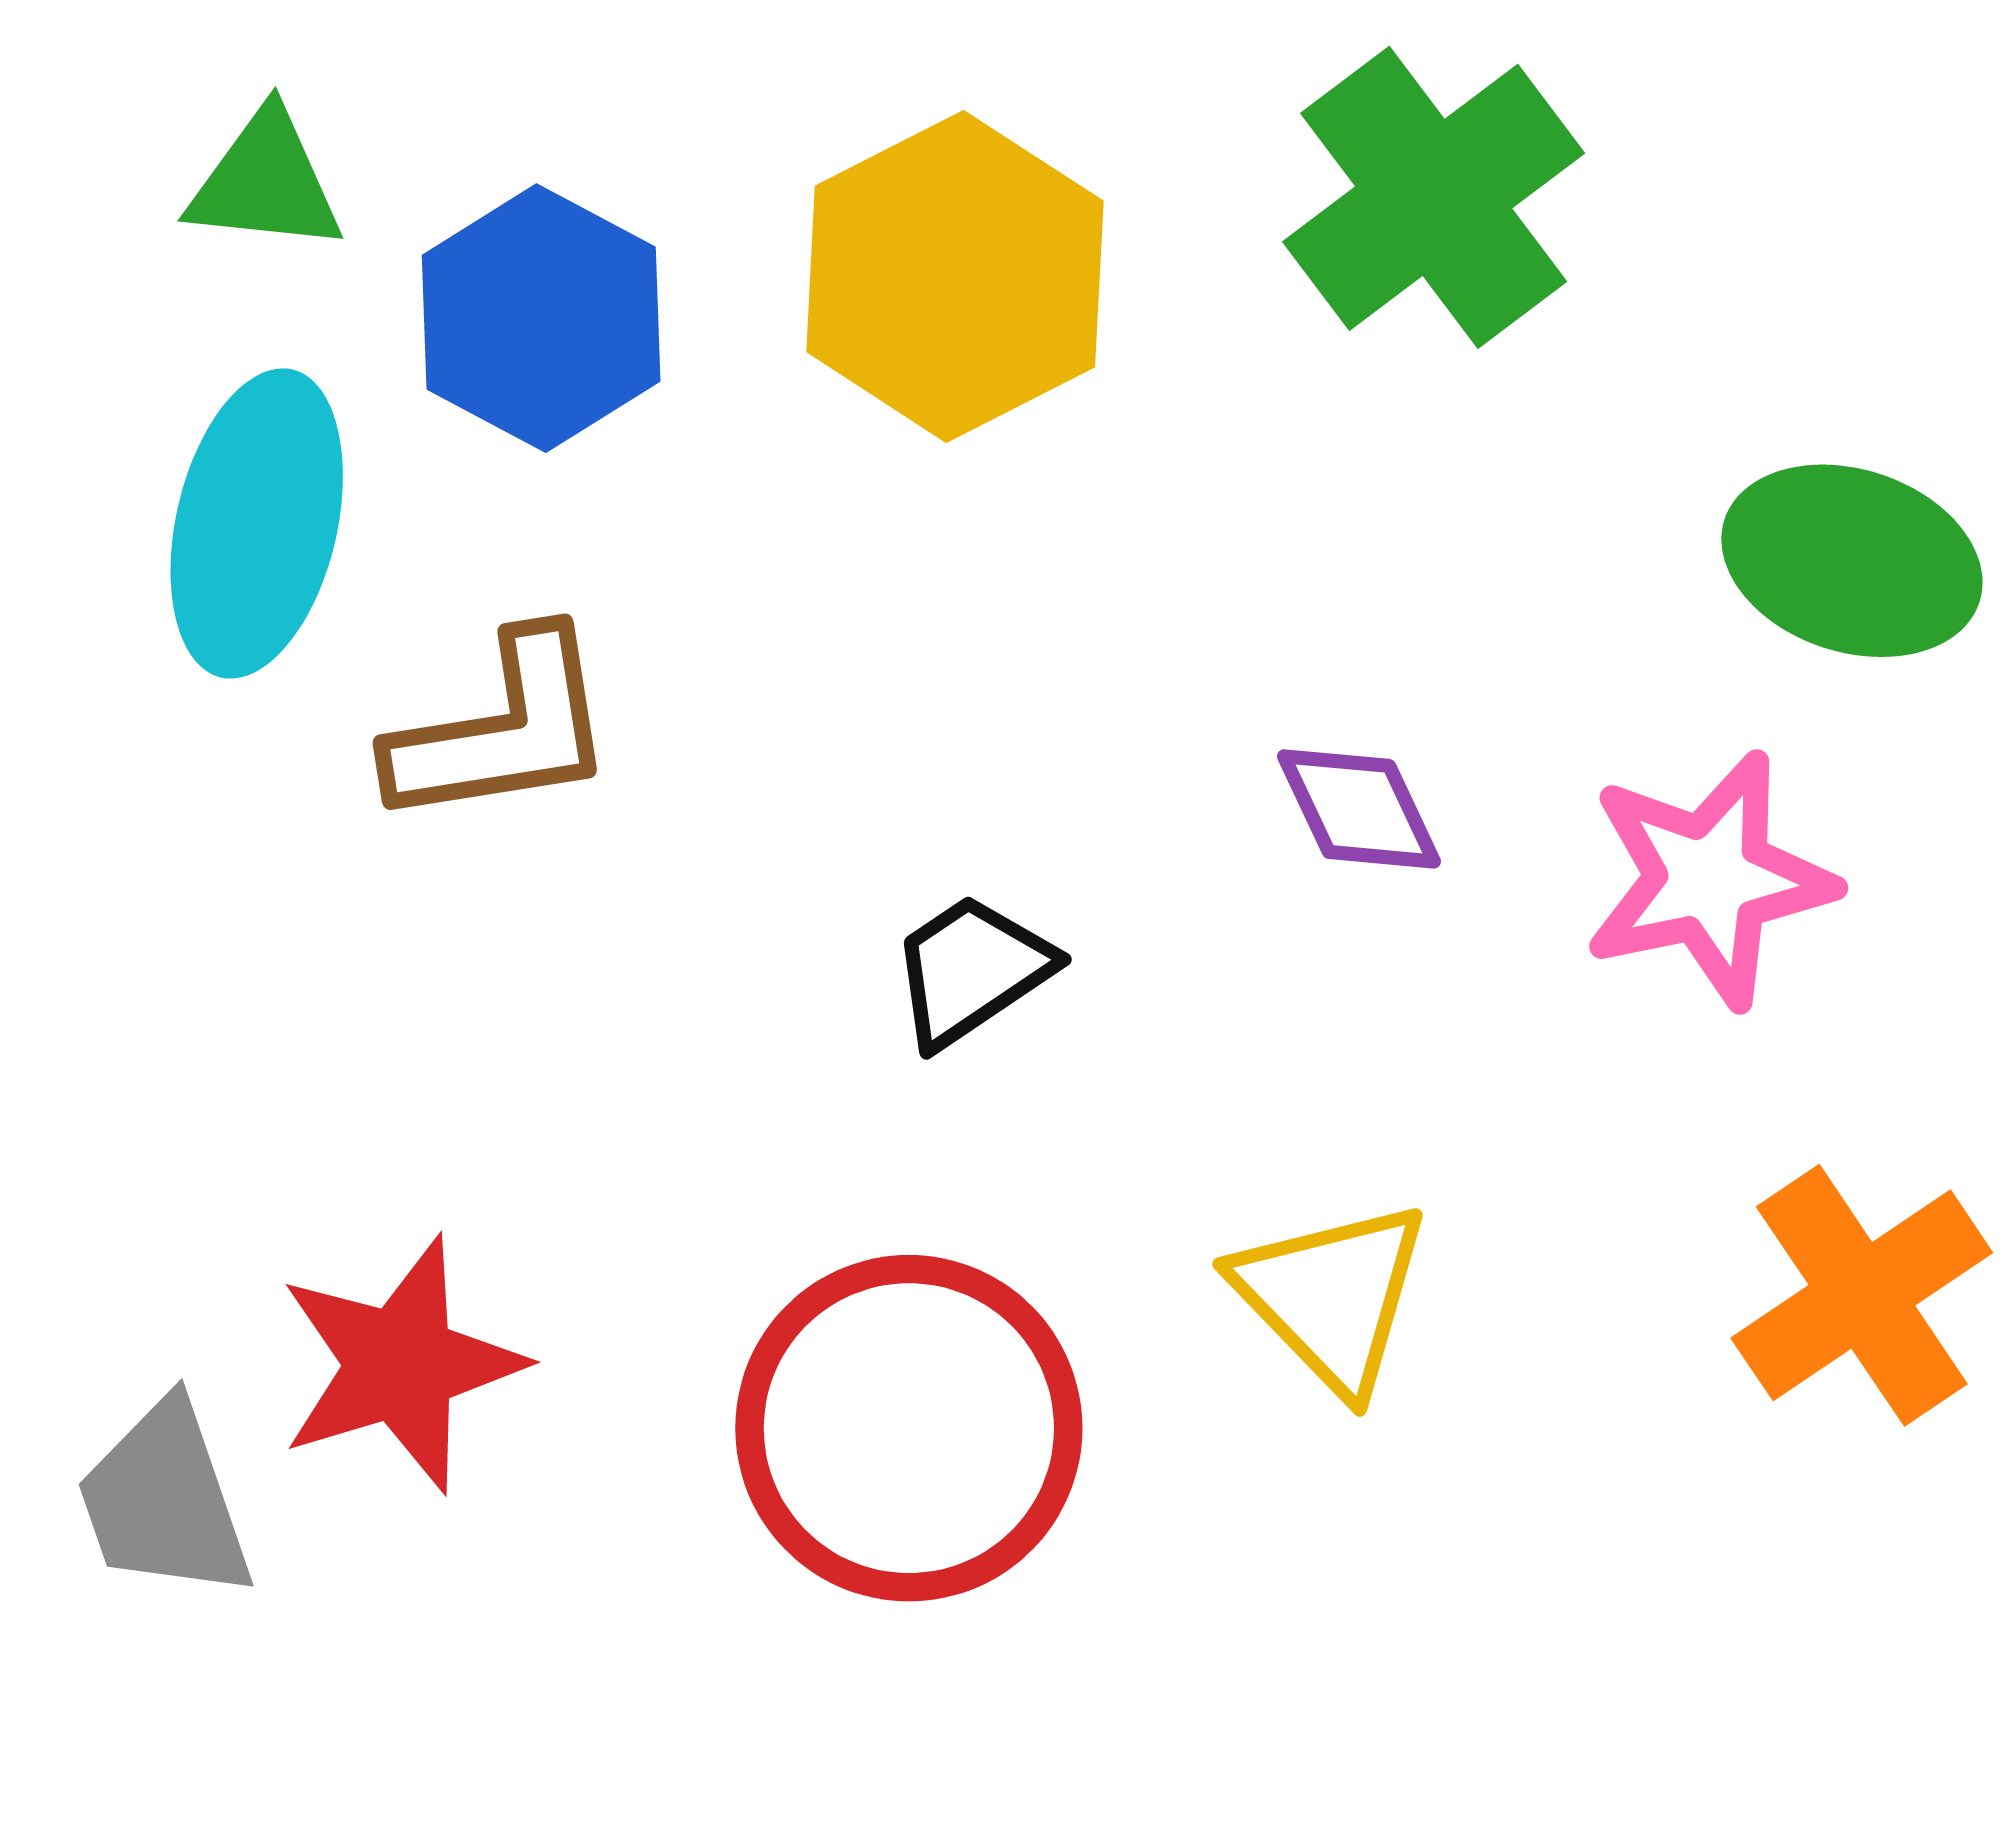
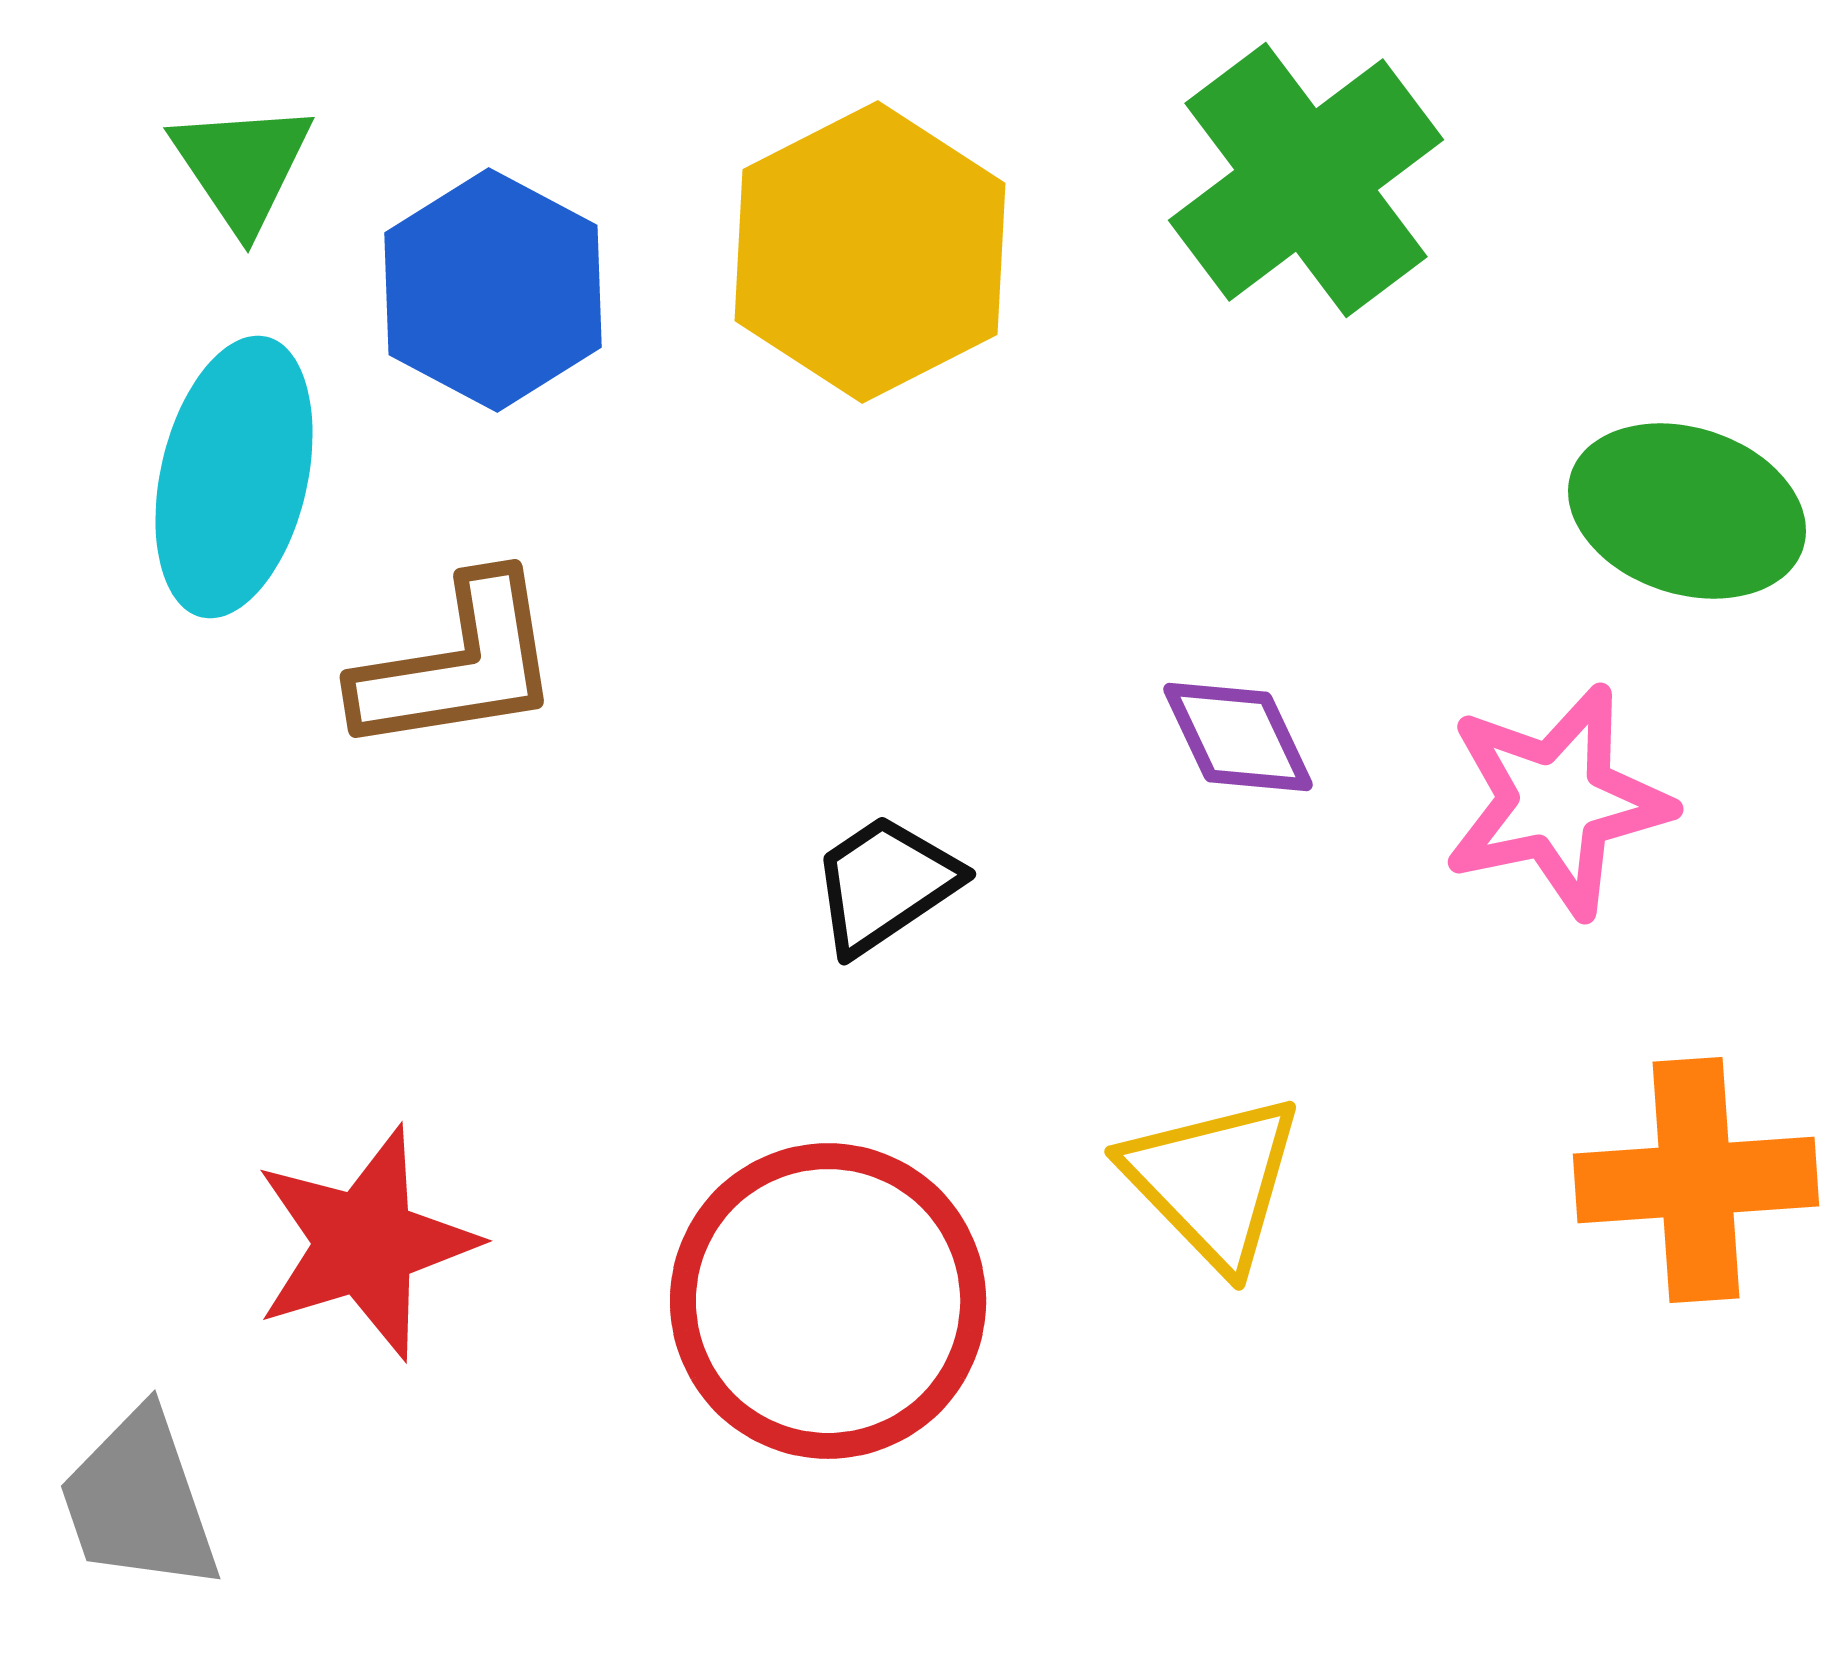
green triangle: (265, 182) -> (242, 166), turned 50
orange cross: (1862, 1295) -> (1696, 1180), turned 30
gray trapezoid: (164, 1501) -> (139, 1501), moved

